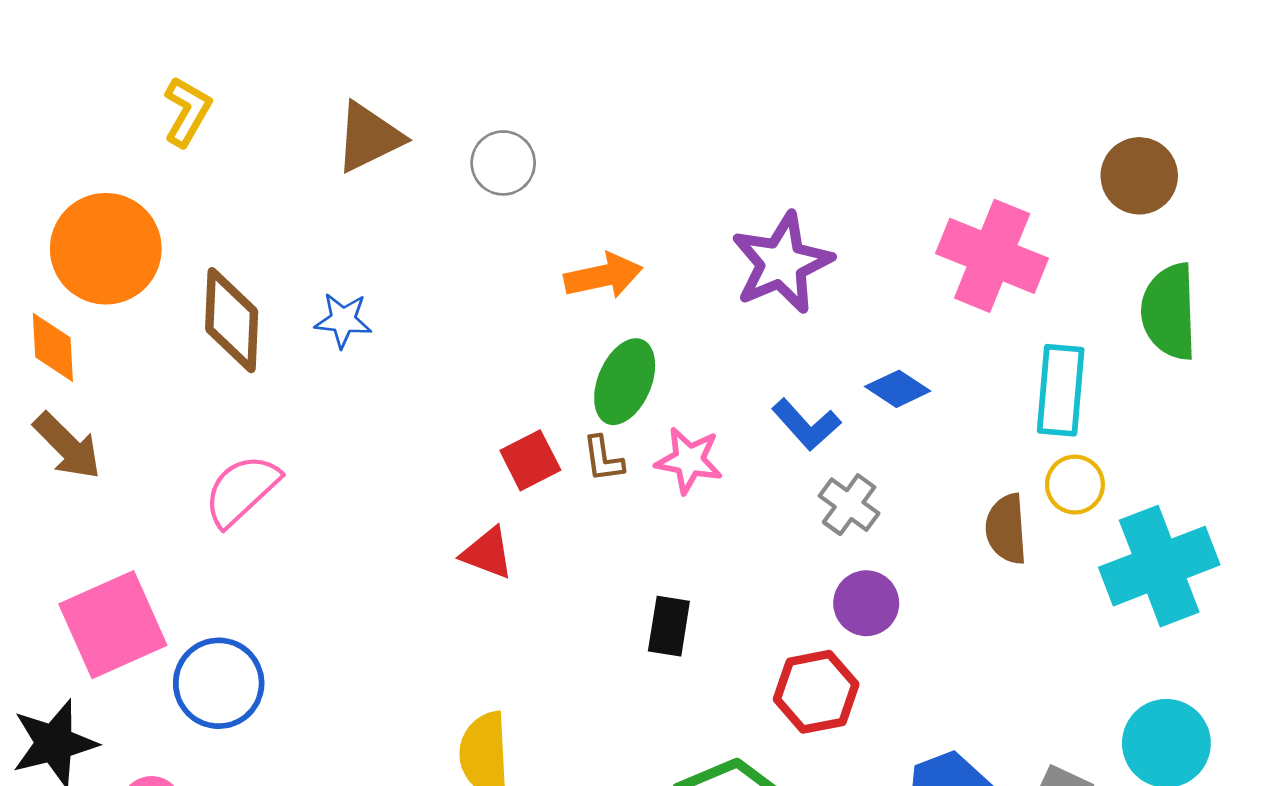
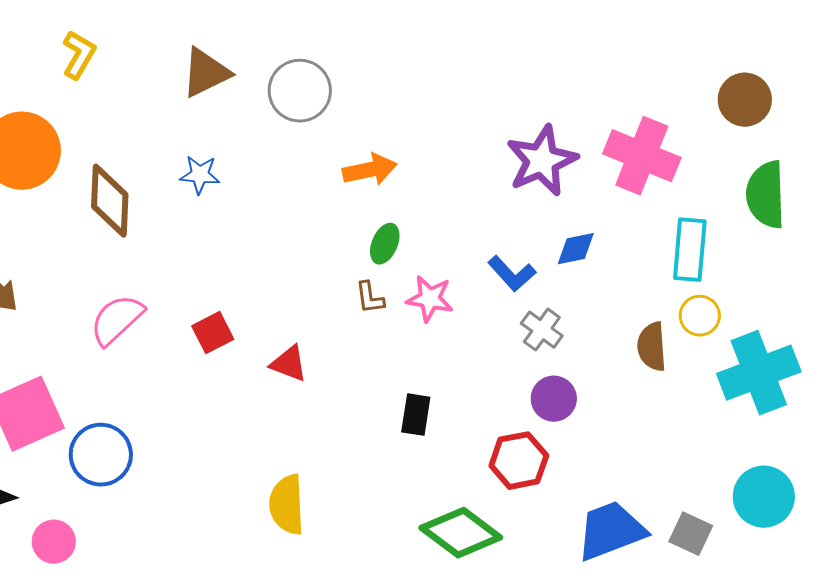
gray circle: (503, 163) -> (300, 91), size x1.4
purple star: (782, 263) -> (542, 161), moved
blue star: (343, 320) -> (200, 175), moved
green ellipse: (625, 382) -> (385, 244), size x0.7
blue diamond: (898, 389) -> (576, 249), turned -45
red square: (530, 460) -> (213, 333), moved

